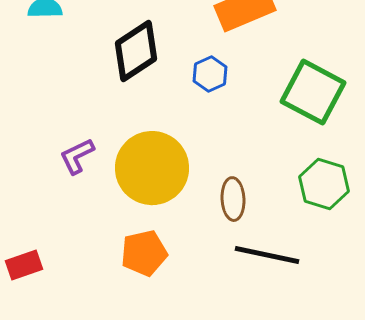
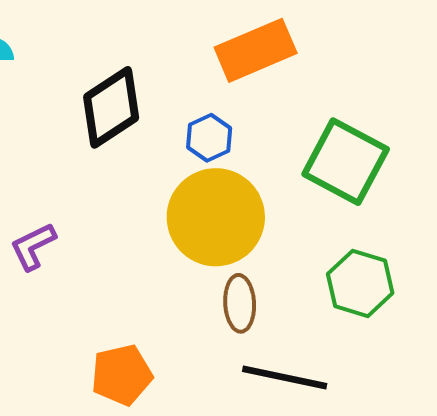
yellow circle: (152, 168) -> (216, 217), moved

